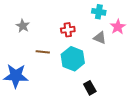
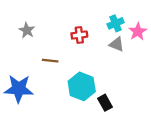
cyan cross: (99, 12) -> (116, 23), moved, turned -32
cyan hexagon: (73, 59) -> (82, 86), moved

